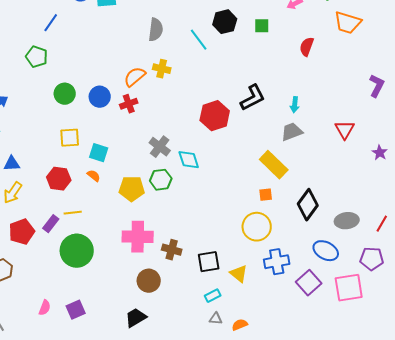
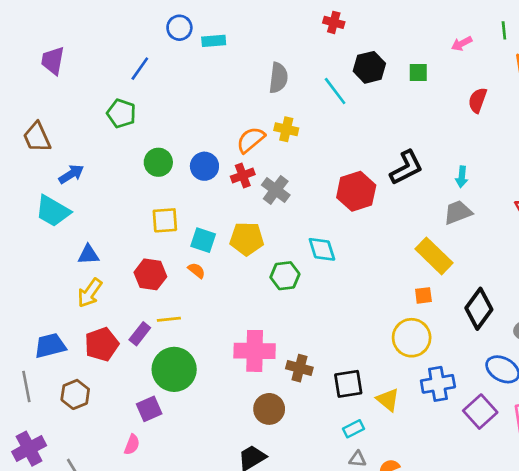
gray cross: (160, 147) -> (276, 190), moved
yellow pentagon: (132, 189) -> (247, 239), moved
purple square: (76, 310) -> (149, 409), moved

